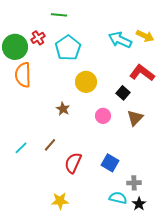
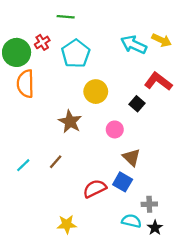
brown star: (63, 109) -> (70, 122), size x1.5
brown triangle: (135, 118) -> (131, 157), moved, turned -30
red semicircle: (73, 163) -> (95, 189), moved, turned 40

